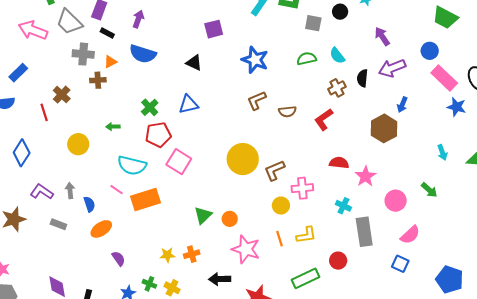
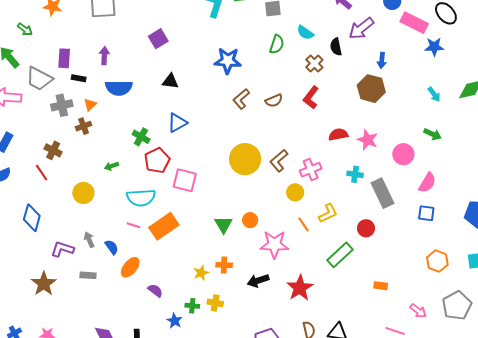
purple square: (214, 29) -> (158, 39), moved
green semicircle: (307, 59) -> (277, 44), turned 138
orange cross: (192, 254) -> (224, 265), turned 35

